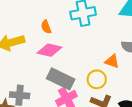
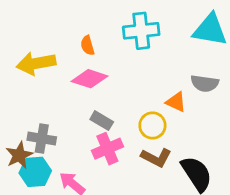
gray rectangle: (61, 79) -> (102, 121), size x0.6

